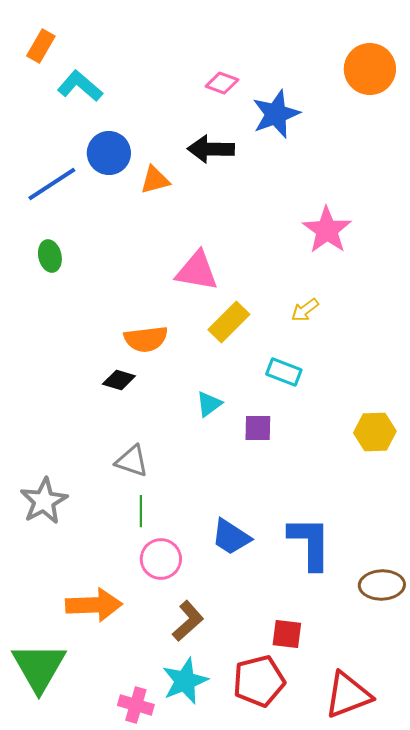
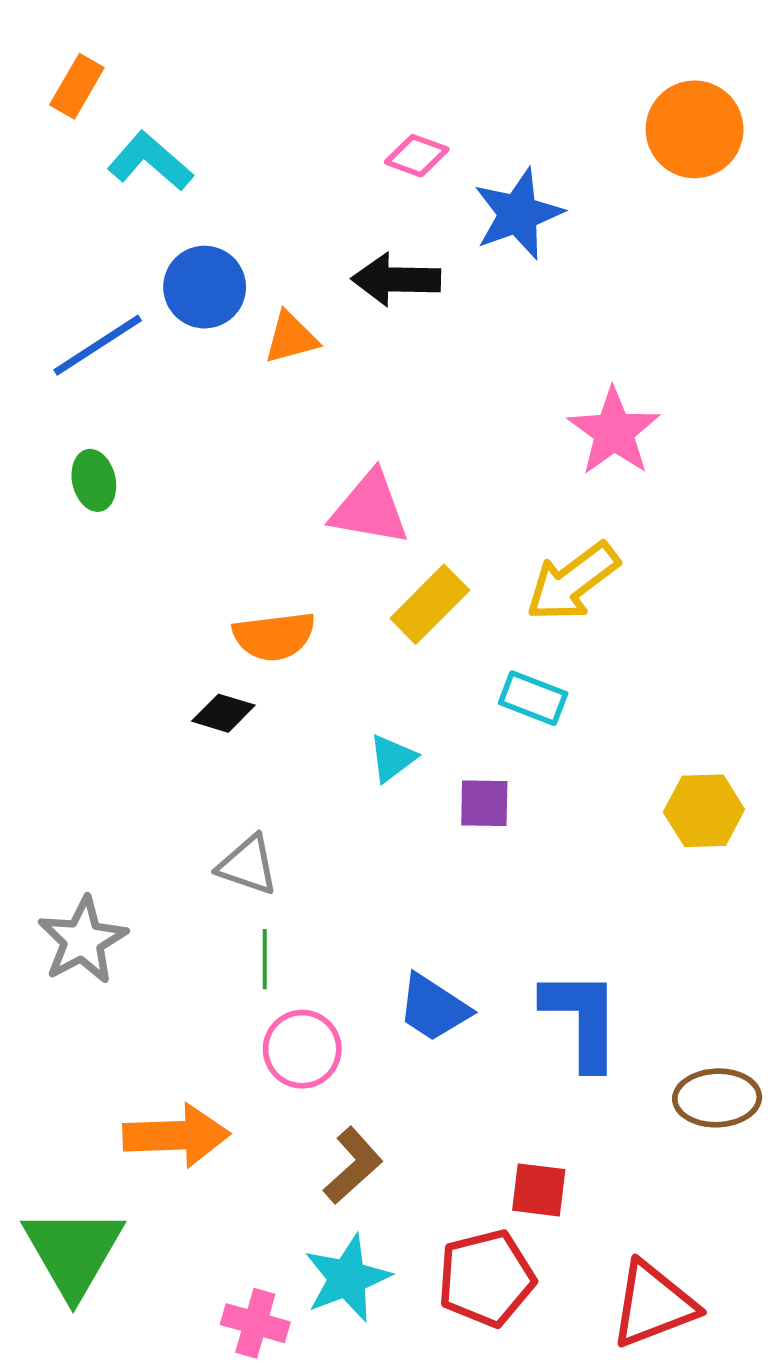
yellow arrow: (305, 310) -> (573, 582), size x1.8

